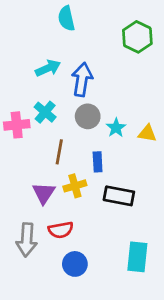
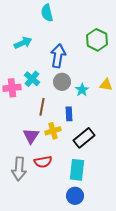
green hexagon: (137, 37) -> (97, 40), moved
cyan arrow: (48, 68) -> (23, 43), moved
yellow triangle: (147, 133) -> (106, 85), moved
black rectangle: (119, 196) -> (84, 138), turned -50
cyan rectangle: (137, 257) -> (77, 170), moved
blue circle: (75, 264) -> (75, 196), moved

